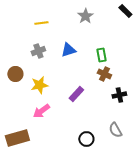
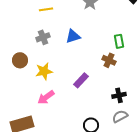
green rectangle: (101, 55) -> (119, 41), moved
black cross: (119, 95) -> (119, 95), moved
gray semicircle: (115, 130) -> (120, 116), turned 91

